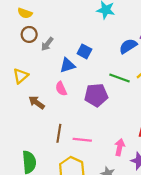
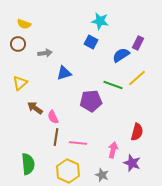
brown circle: (29, 34) -> (18, 44), moved
gray arrow: (47, 44) -> (45, 53), turned -136
blue square: (84, 51) -> (91, 42), moved
pink semicircle: (61, 89) -> (53, 117), moved

